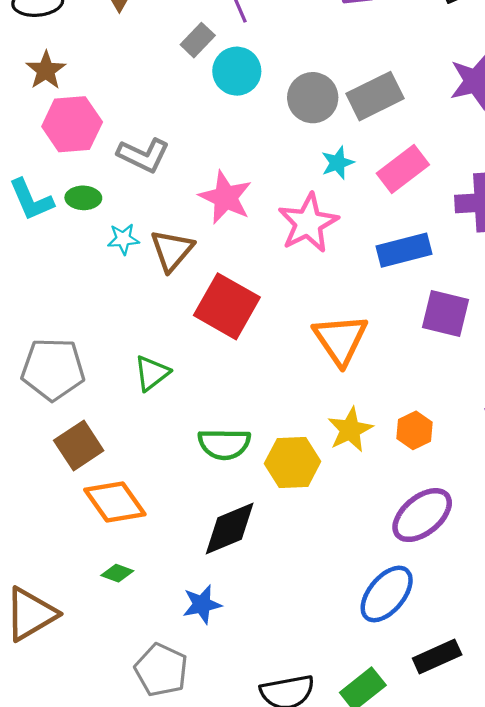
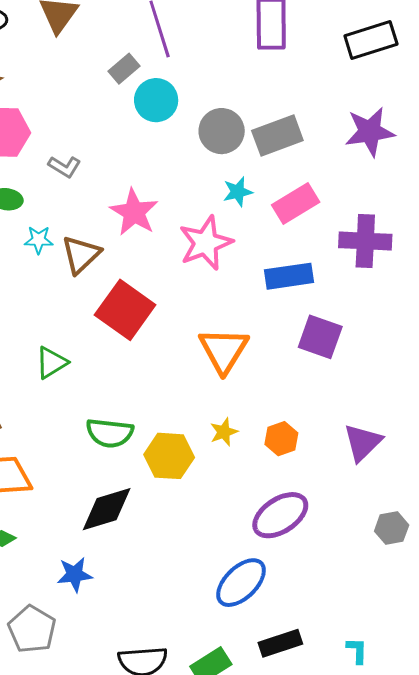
gray L-shape: (143, 155) -> (64, 167), size x0.7
yellow star: (350, 430) -> (224, 432), size x0.7

